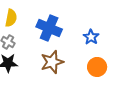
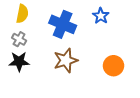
blue star: (91, 37) -> (101, 16), moved

